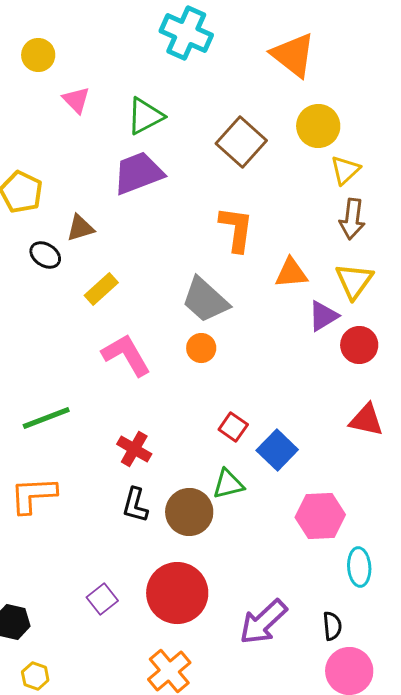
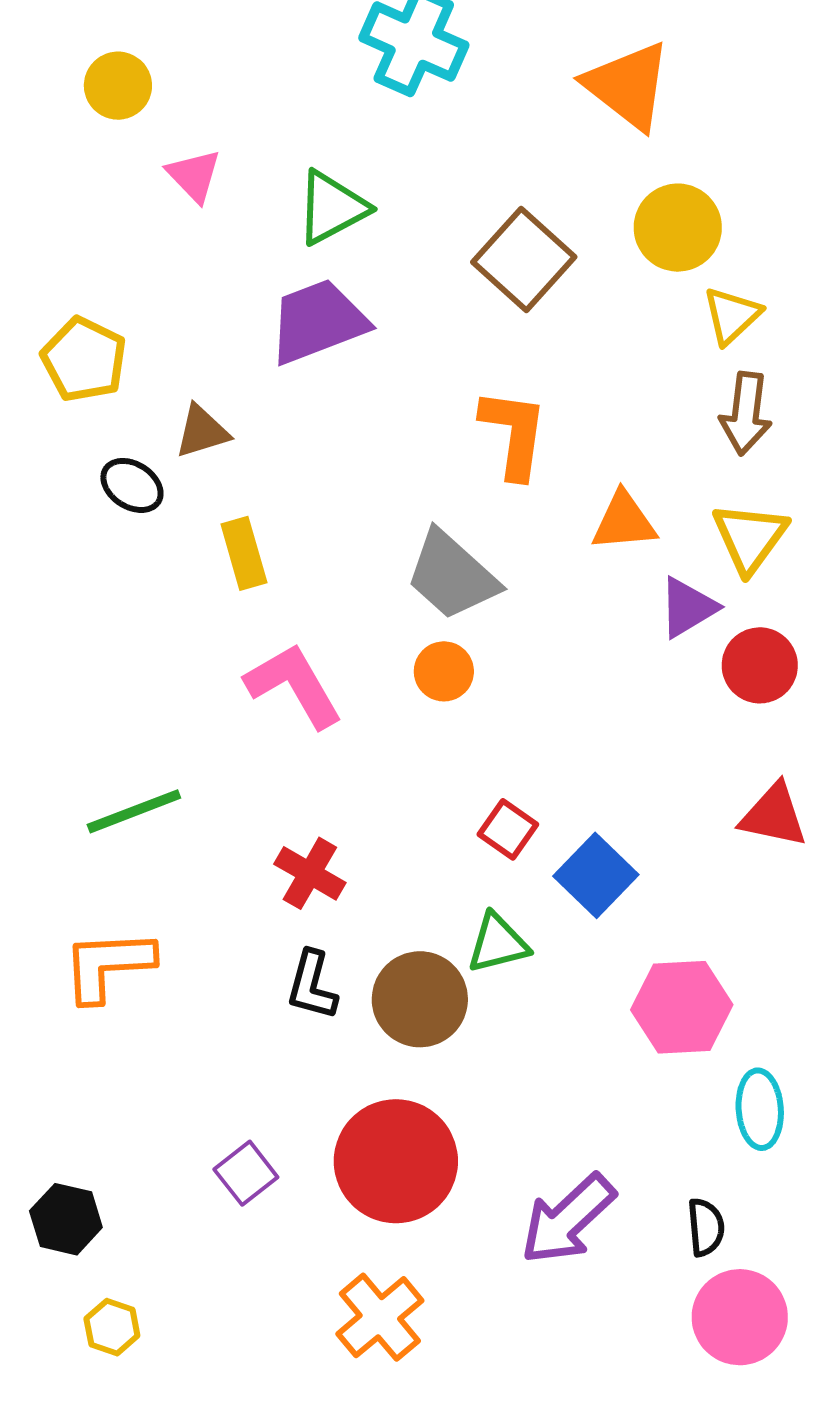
yellow rectangle: (101, 289) -> (244, 553), turned -64

